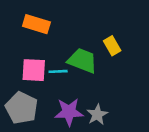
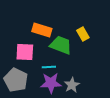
orange rectangle: (36, 24) -> (42, 30), moved
cyan line: (58, 71) -> (49, 67), moved

